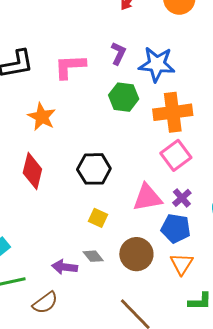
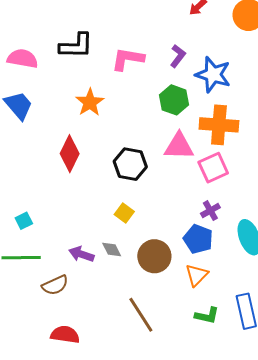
pink triangle: (147, 198) -> (179, 146), moved

